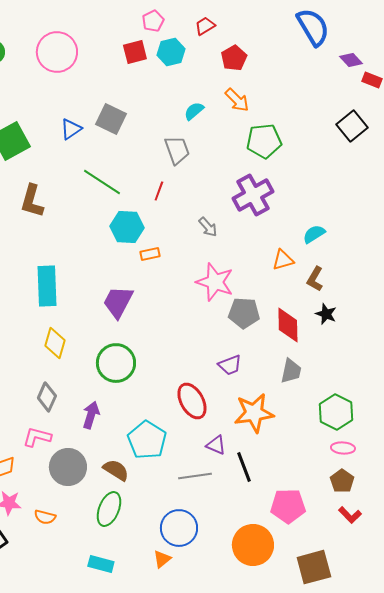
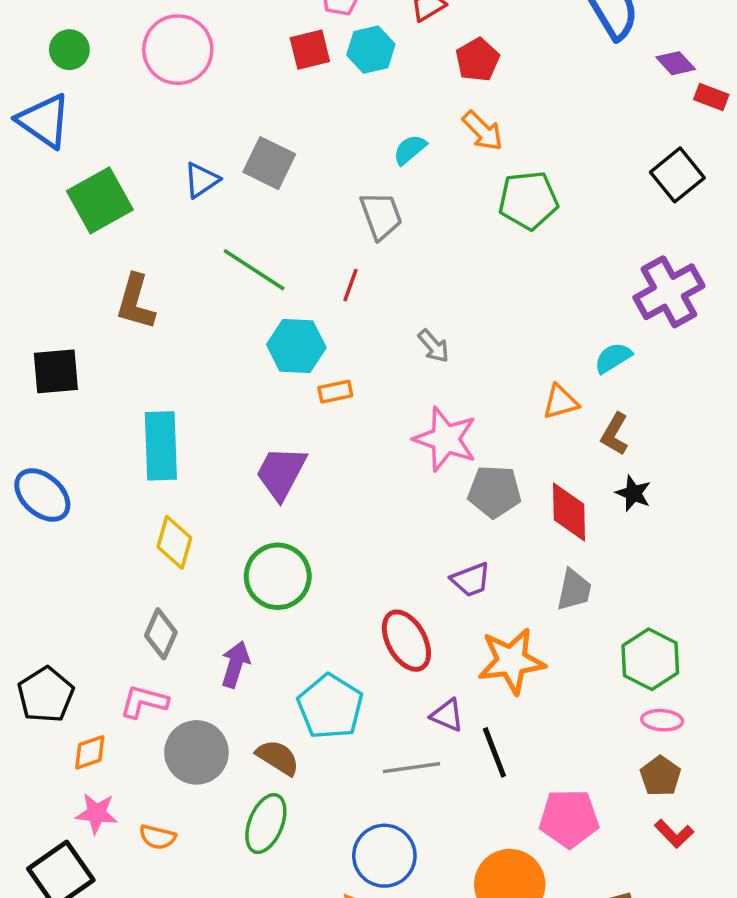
purple cross: (253, 195) -> (669, 292), moved

